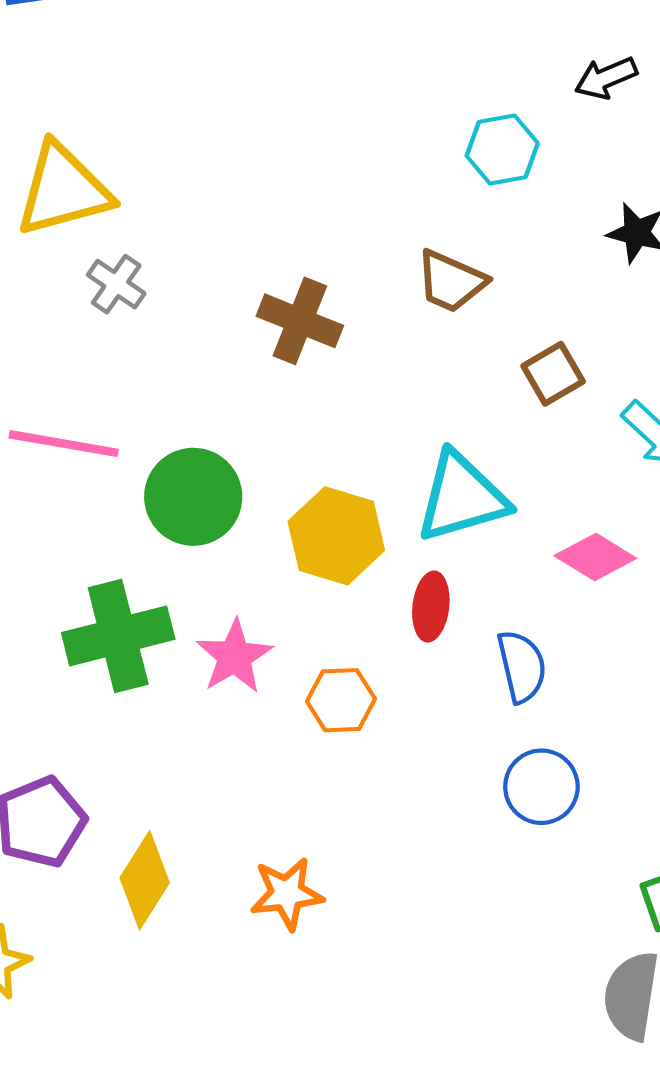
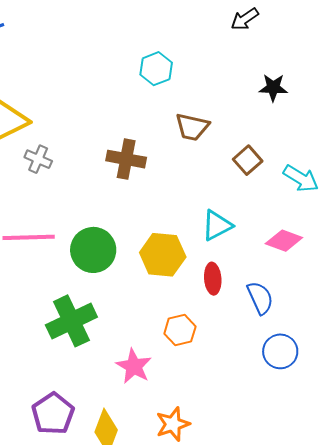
cyan hexagon: (502, 150) -> (156, 69), moved
cyan triangle: (462, 497) -> (217, 225), size x0.7
pink star: (234, 657) -> (134, 366), moved

